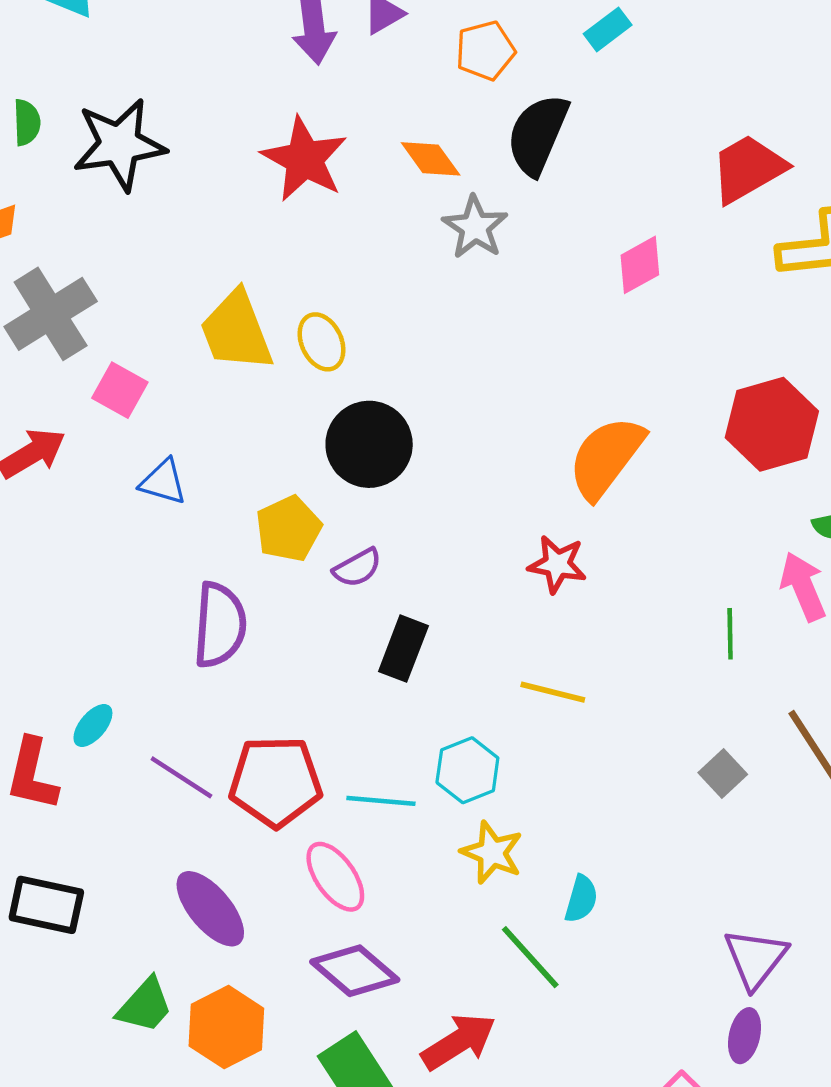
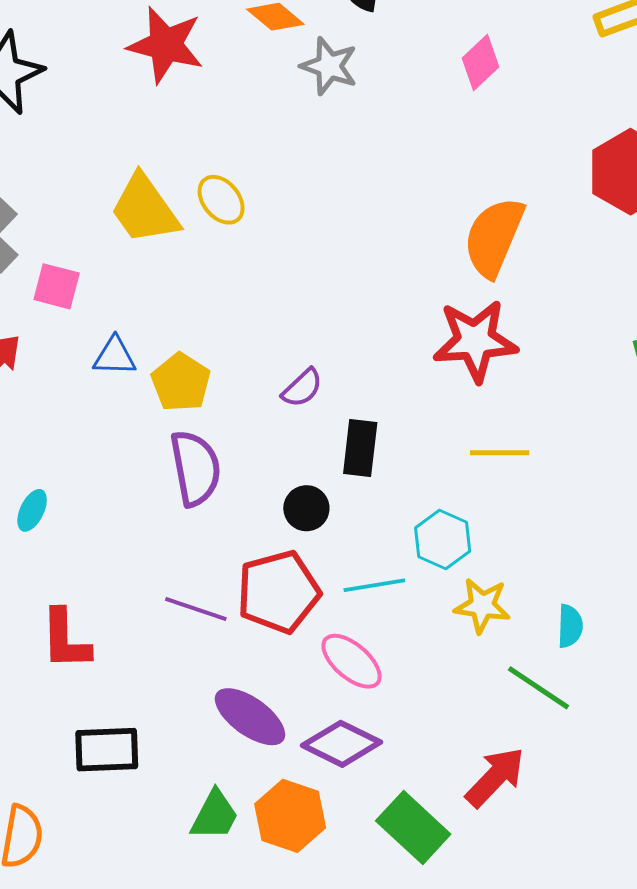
black circle: (369, 444) -> (306, 508), moved, size x0.6
yellow pentagon: (288, 529) -> (181, 382), moved
red star: (557, 564) -> (475, 341), size x1.6
cyan ellipse: (93, 725) -> (32, 510), moved
purple diamond: (355, 971) -> (342, 744), moved

